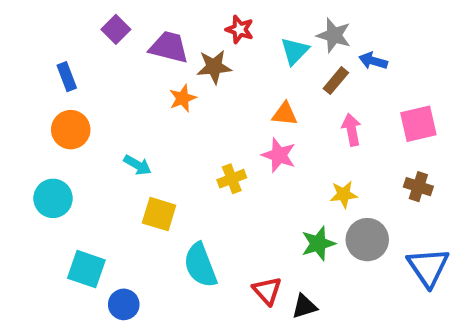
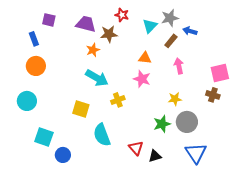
purple square: (116, 29) -> (49, 20), moved, turned -32
gray star: (334, 35) -> (170, 18), turned -30
pink square: (418, 124) -> (220, 73), moved
cyan arrow: (137, 165) -> (97, 78), moved, size x1.6
yellow cross: (232, 179) -> (118, 100), moved
blue triangle: (428, 267) -> (196, 153), moved

